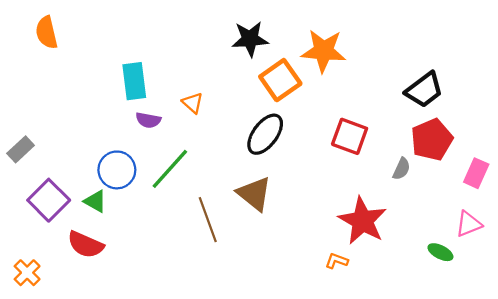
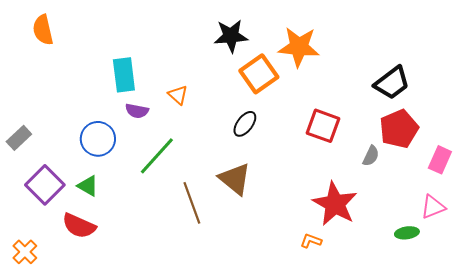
black ellipse: (265, 134) -> (245, 124), size x0.7
blue circle: (117, 170) -> (98, 139), moved
green ellipse: (440, 252) -> (407, 233), turned -35

